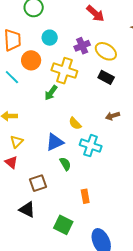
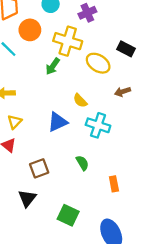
yellow ellipse: (106, 51) -> (98, 63), moved
black rectangle: (106, 77) -> (126, 49), moved
green semicircle: (65, 164) -> (82, 163), moved
orange rectangle: (85, 196) -> (114, 184), moved
black triangle: (27, 209) -> (27, 198), turned 42

